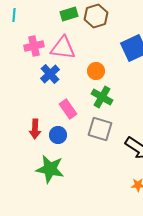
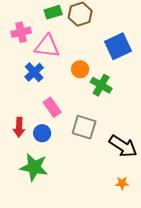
pink cross: (34, 46) -> (21, 32), moved
green cross: (102, 97) -> (101, 85), moved

